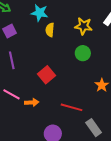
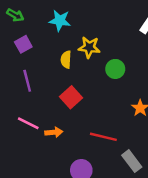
yellow star: (83, 26) -> (89, 47), moved
yellow semicircle: (50, 30) -> (66, 60), moved

